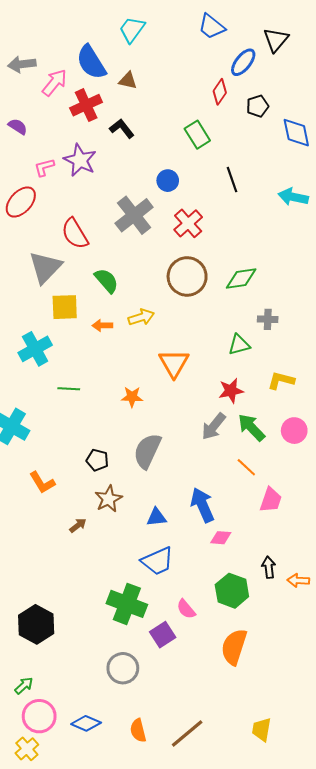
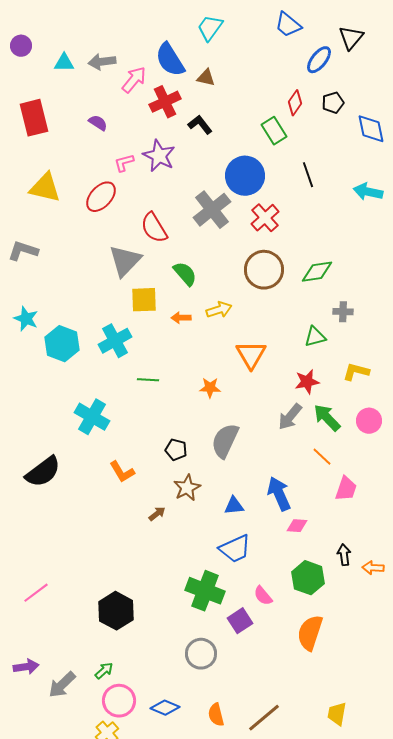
red diamond: (220, 92) -> (295, 103), moved
blue circle: (168, 181) -> (245, 176), size x1.8

